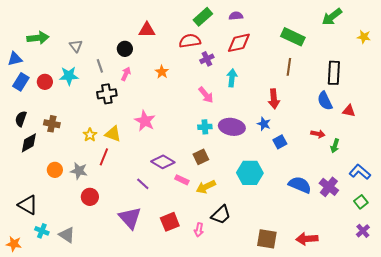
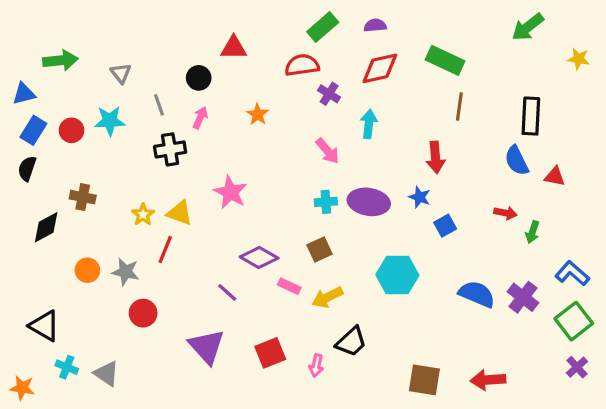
green rectangle: (293, 37) -> (445, 60), moved
purple cross: (207, 59) -> (329, 94), turned -32
black semicircle: (21, 119) -> (27, 168), moved
green square: (361, 202) -> (574, 321), size x1.6

